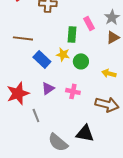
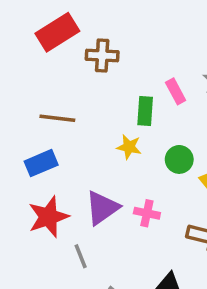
blue rectangle: (42, 59) -> (41, 163), moved, turned -66
green circle: (81, 61) -> (179, 159), moved
purple triangle: (48, 88) -> (102, 208), size x1.5

